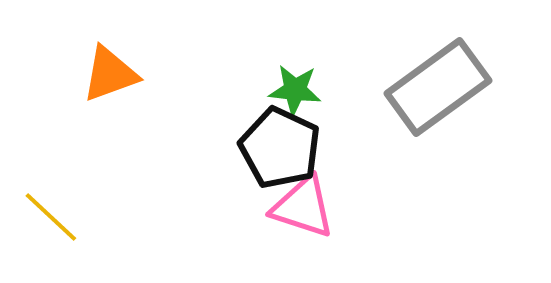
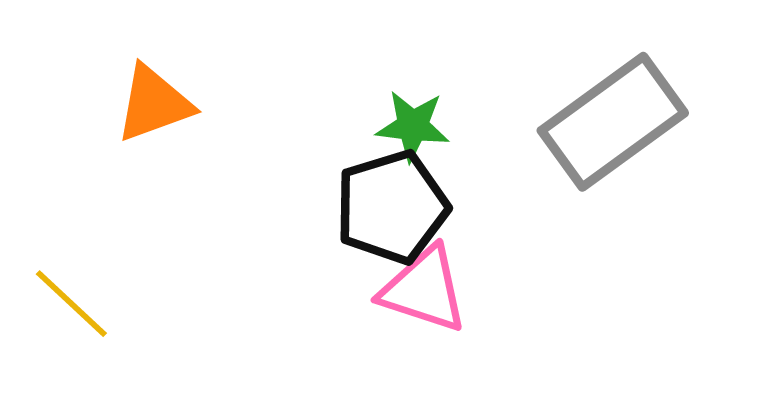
black pentagon: (280, 148) -> (392, 207), turned 30

